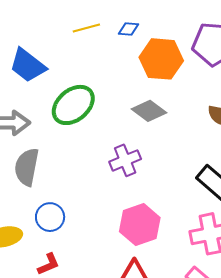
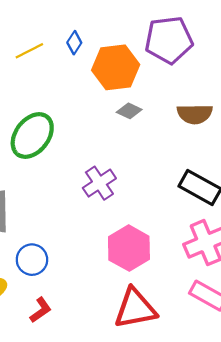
blue diamond: (129, 29) -> (74, 43), turned -50
gray diamond: (149, 111) -> (129, 111), moved, size x0.7

